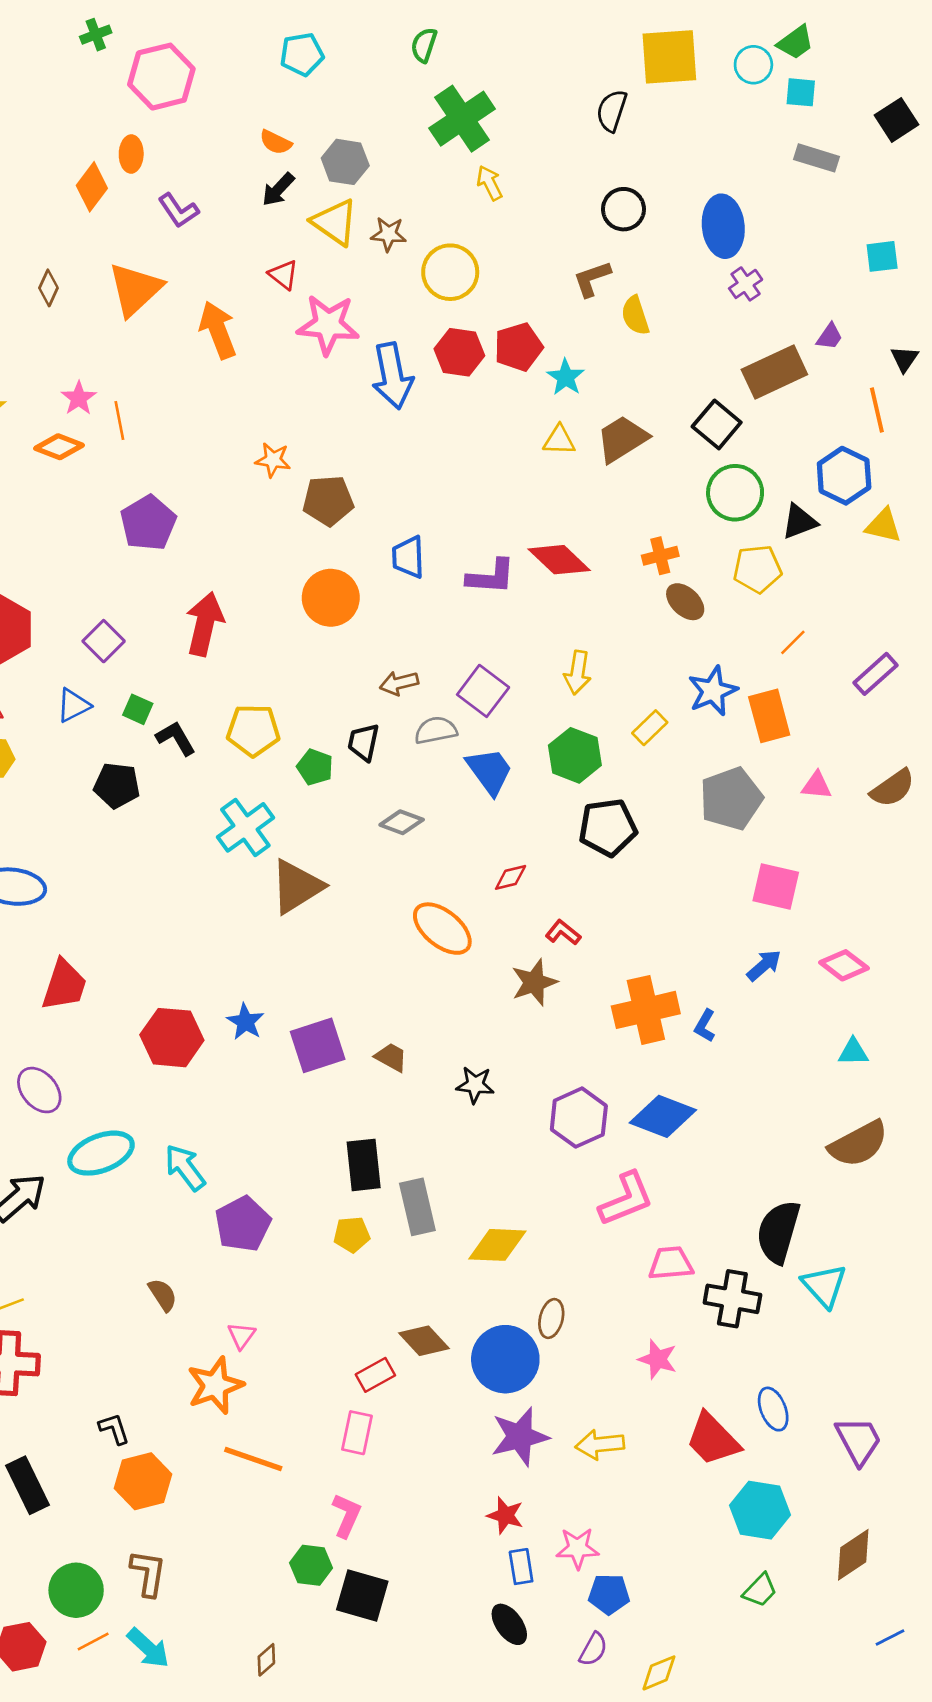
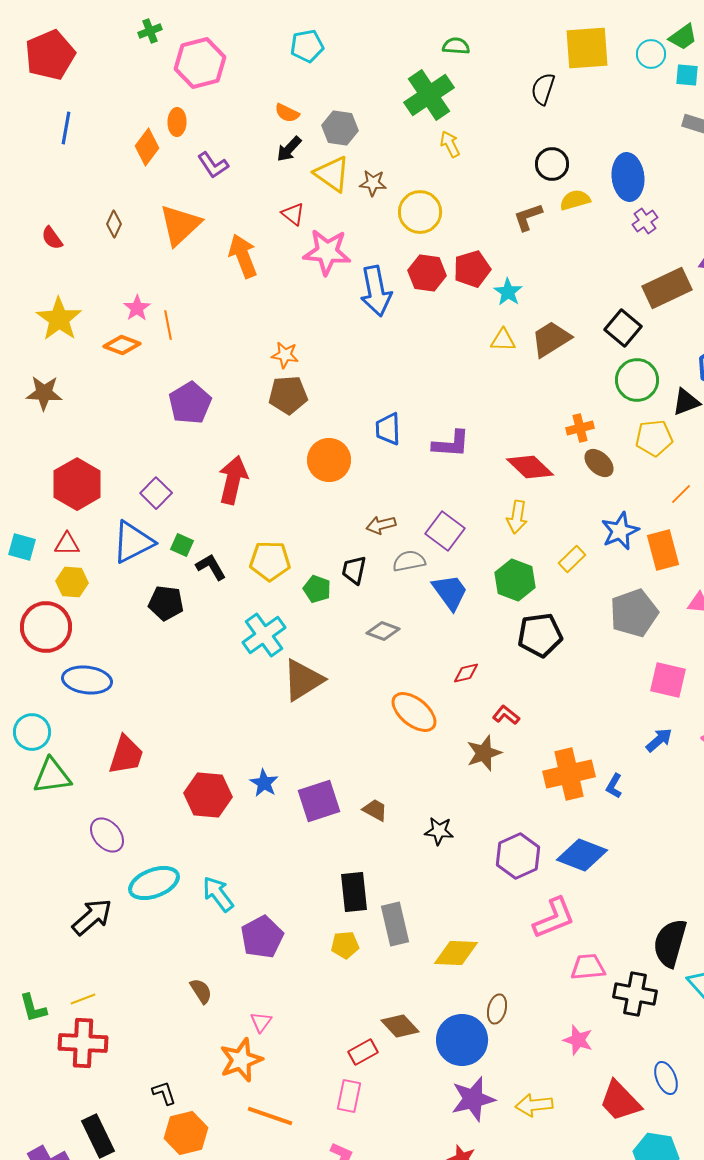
green semicircle: (424, 45) -> (456, 46), moved, turned 76
yellow semicircle: (635, 315) -> (575, 200), moved, turned 92
brown pentagon: (328, 501) -> (288, 395), moved
red diamond: (559, 560) -> (530, 467), moved
blue triangle: (73, 705) -> (133, 542), size x1.6

